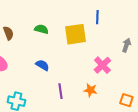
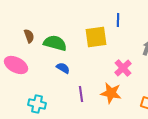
green semicircle: (41, 29) -> (55, 43), moved, size x1.6
orange star: (90, 90) -> (111, 93), size x1.5

